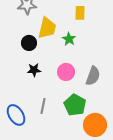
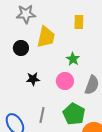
green star: (69, 39) -> (73, 59), moved
black circle: (29, 43) -> (21, 48), moved

